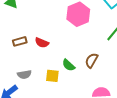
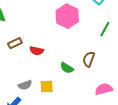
brown rectangle: (20, 41) -> (15, 43), moved
yellow square: (52, 76) -> (47, 86), moved

